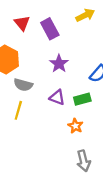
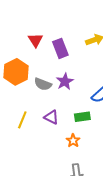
gray semicircle: (23, 85) -> (43, 84), moved
purple triangle: (57, 97) -> (51, 117), moved

